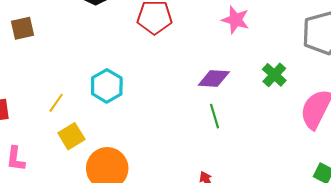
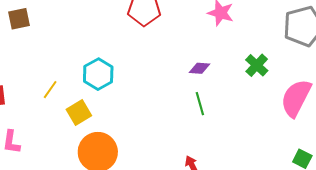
purple diamond: (214, 79) -> (199, 68), size x0.7
yellow square: (71, 136) -> (79, 112), moved

